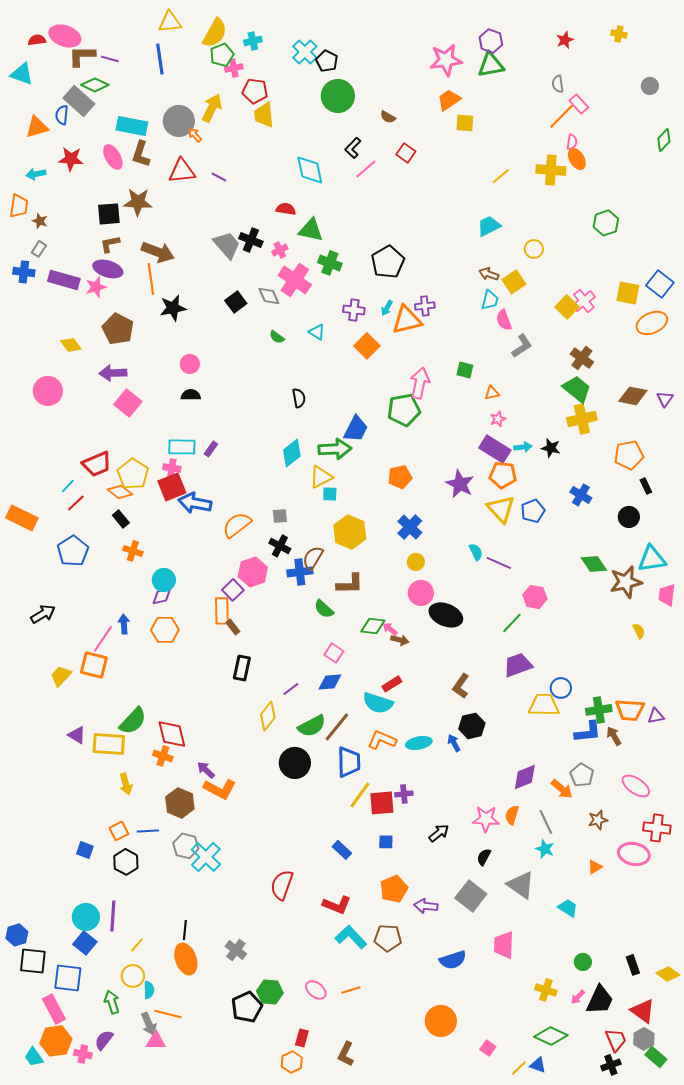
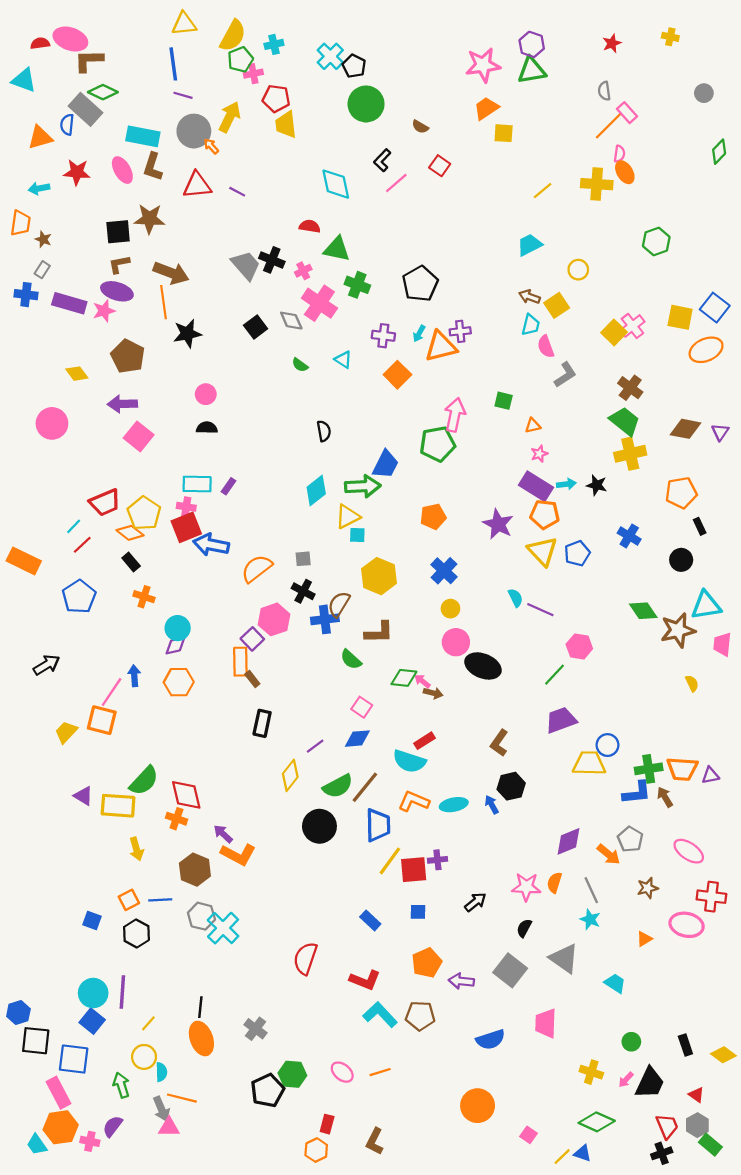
purple line: (110, 59) -> (183, 95), moved
red triangle: (643, 1011) -> (696, 1095), size x0.6

